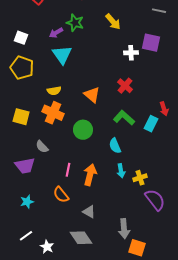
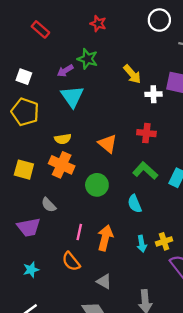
yellow arrow: (113, 22) -> (132, 74), moved
red cross: (125, 86) -> (146, 133), turned -35
cyan arrow: (121, 171) -> (142, 244), moved

